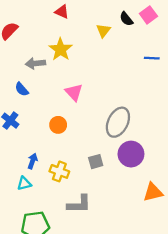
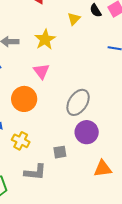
yellow star: (61, 49) -> (45, 39), moved
orange circle: (58, 125) -> (24, 99), size x1.6
gray square: (96, 162) -> (60, 152), moved

